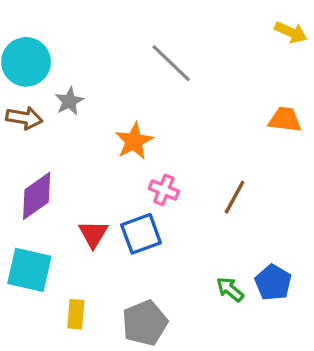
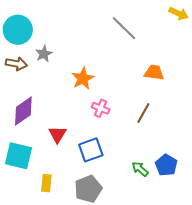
gray line: (171, 63) -> (124, 28), moved
orange trapezoid: (285, 120) -> (154, 72), moved
blue square: (141, 234) -> (91, 150), moved

